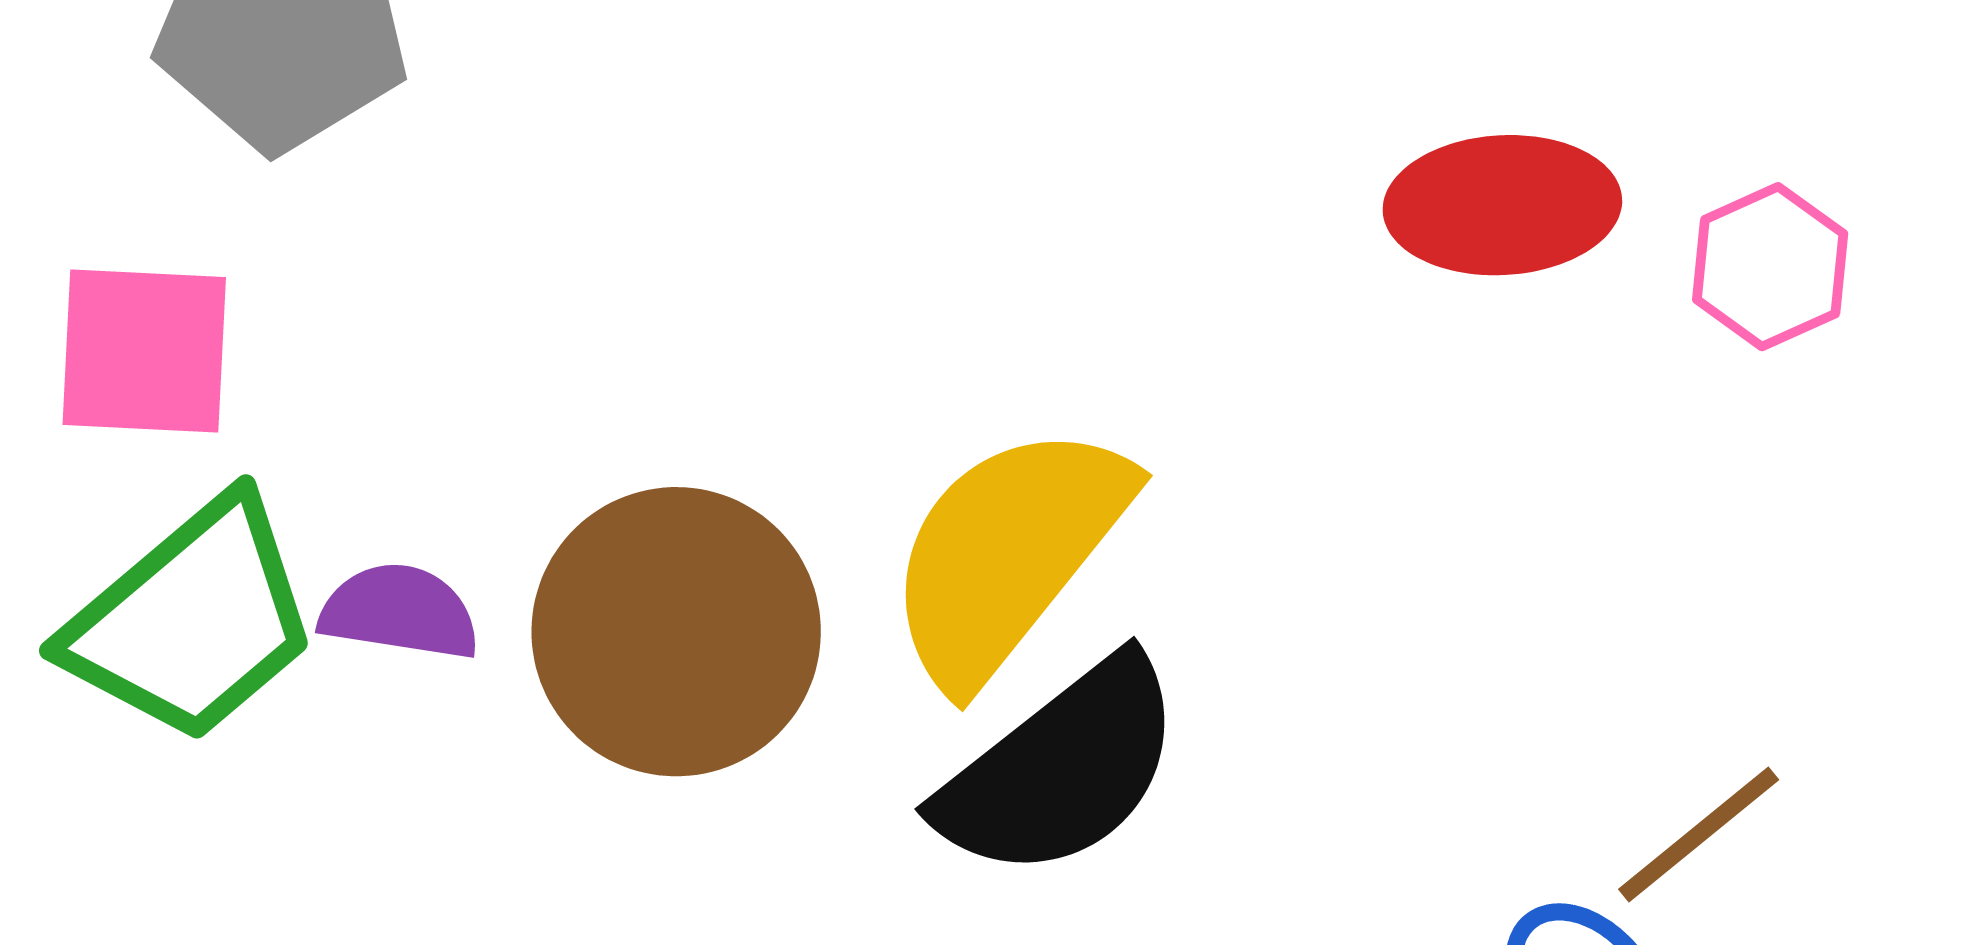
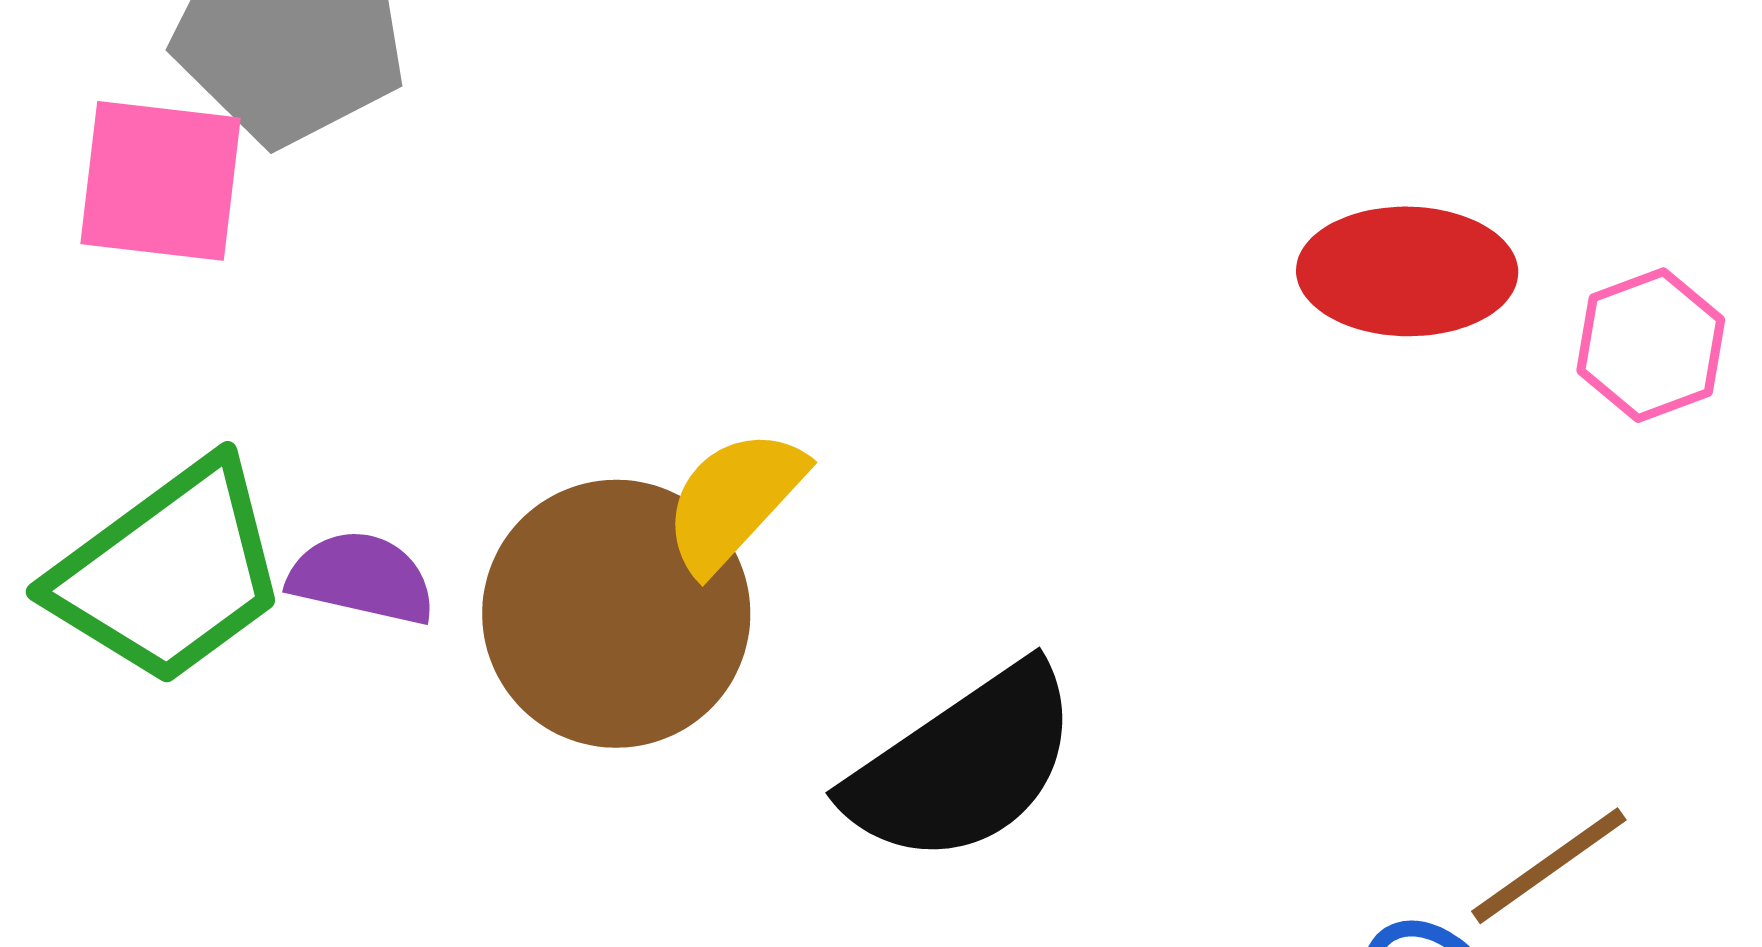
pink square: (144, 351) -> (160, 181), moved
yellow semicircle: (1008, 553) -> (734, 500), moved, size x0.6

